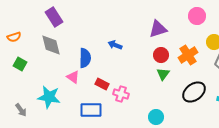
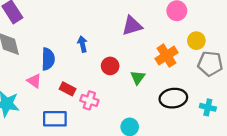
blue arrow: (115, 45) -> (83, 44), turned 56
red circle: (161, 55) -> (110, 66), moved
black ellipse: (194, 92) -> (173, 98), turned 30

